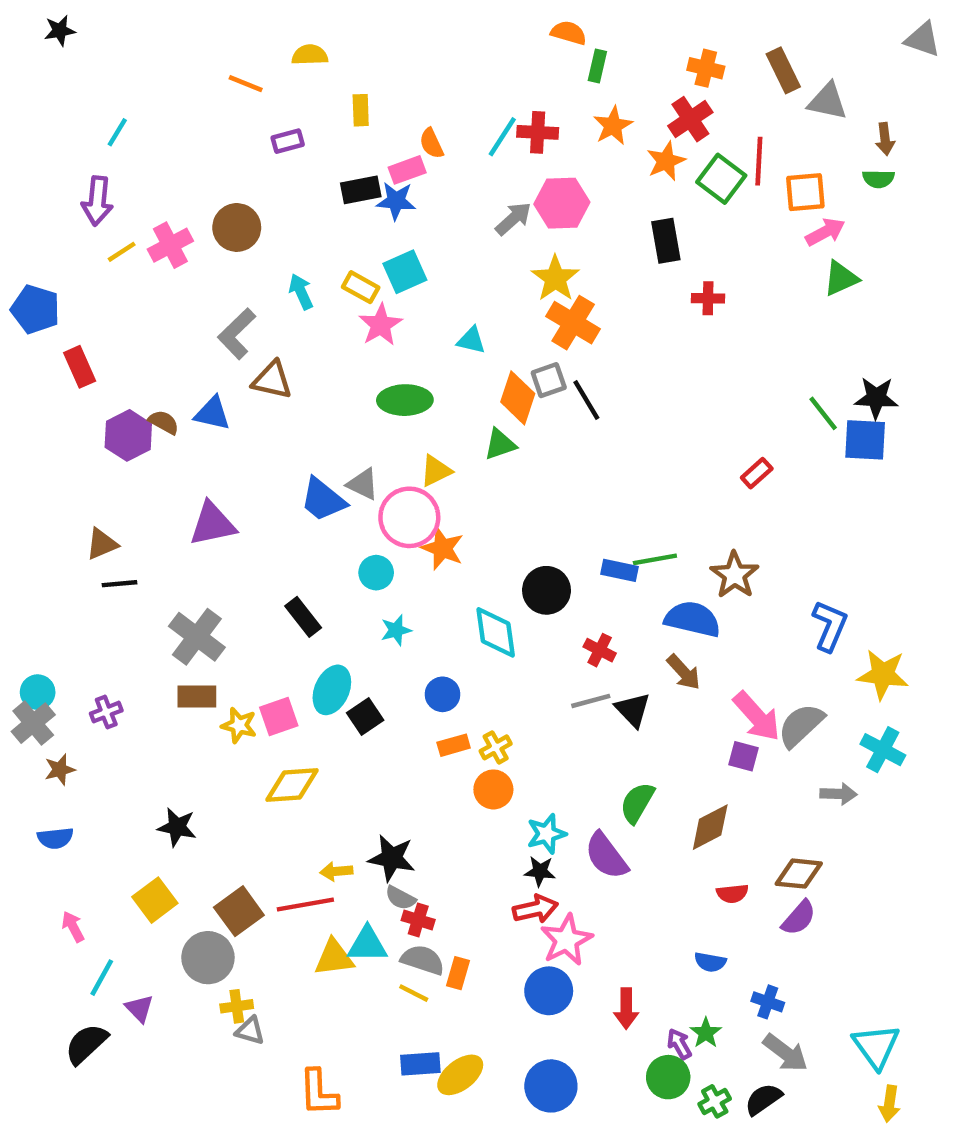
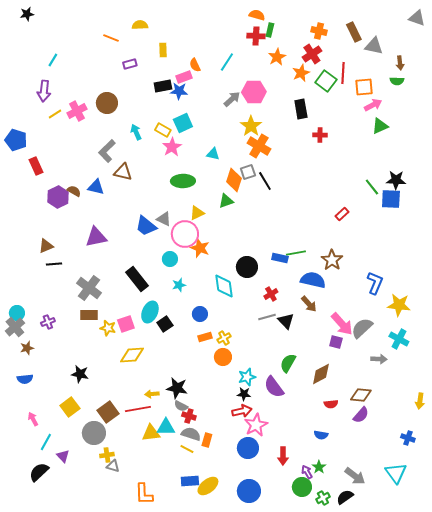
red cross: (538, 132) -> (256, 36), moved
black rectangle: (303, 617) -> (137, 279), size x1.4
red cross: (600, 650) -> (271, 294), turned 32
blue cross: (768, 1002) -> (408, 438), moved
yellow arrow: (889, 1104) -> (420, 401), moved

